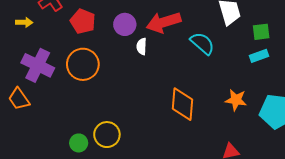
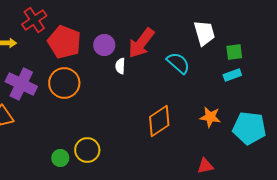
red pentagon: (83, 21) -> (64, 42), size x1.4
red arrow: (164, 22) -> (141, 43), turned -36
orange diamond: (182, 104) -> (159, 121), turned 52

